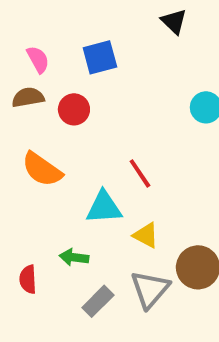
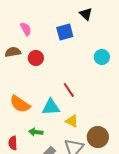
blue square: (100, 57) -> (65, 32), moved
pink semicircle: (38, 59) -> (26, 29), moved
orange semicircle: (42, 169) -> (20, 104), moved

